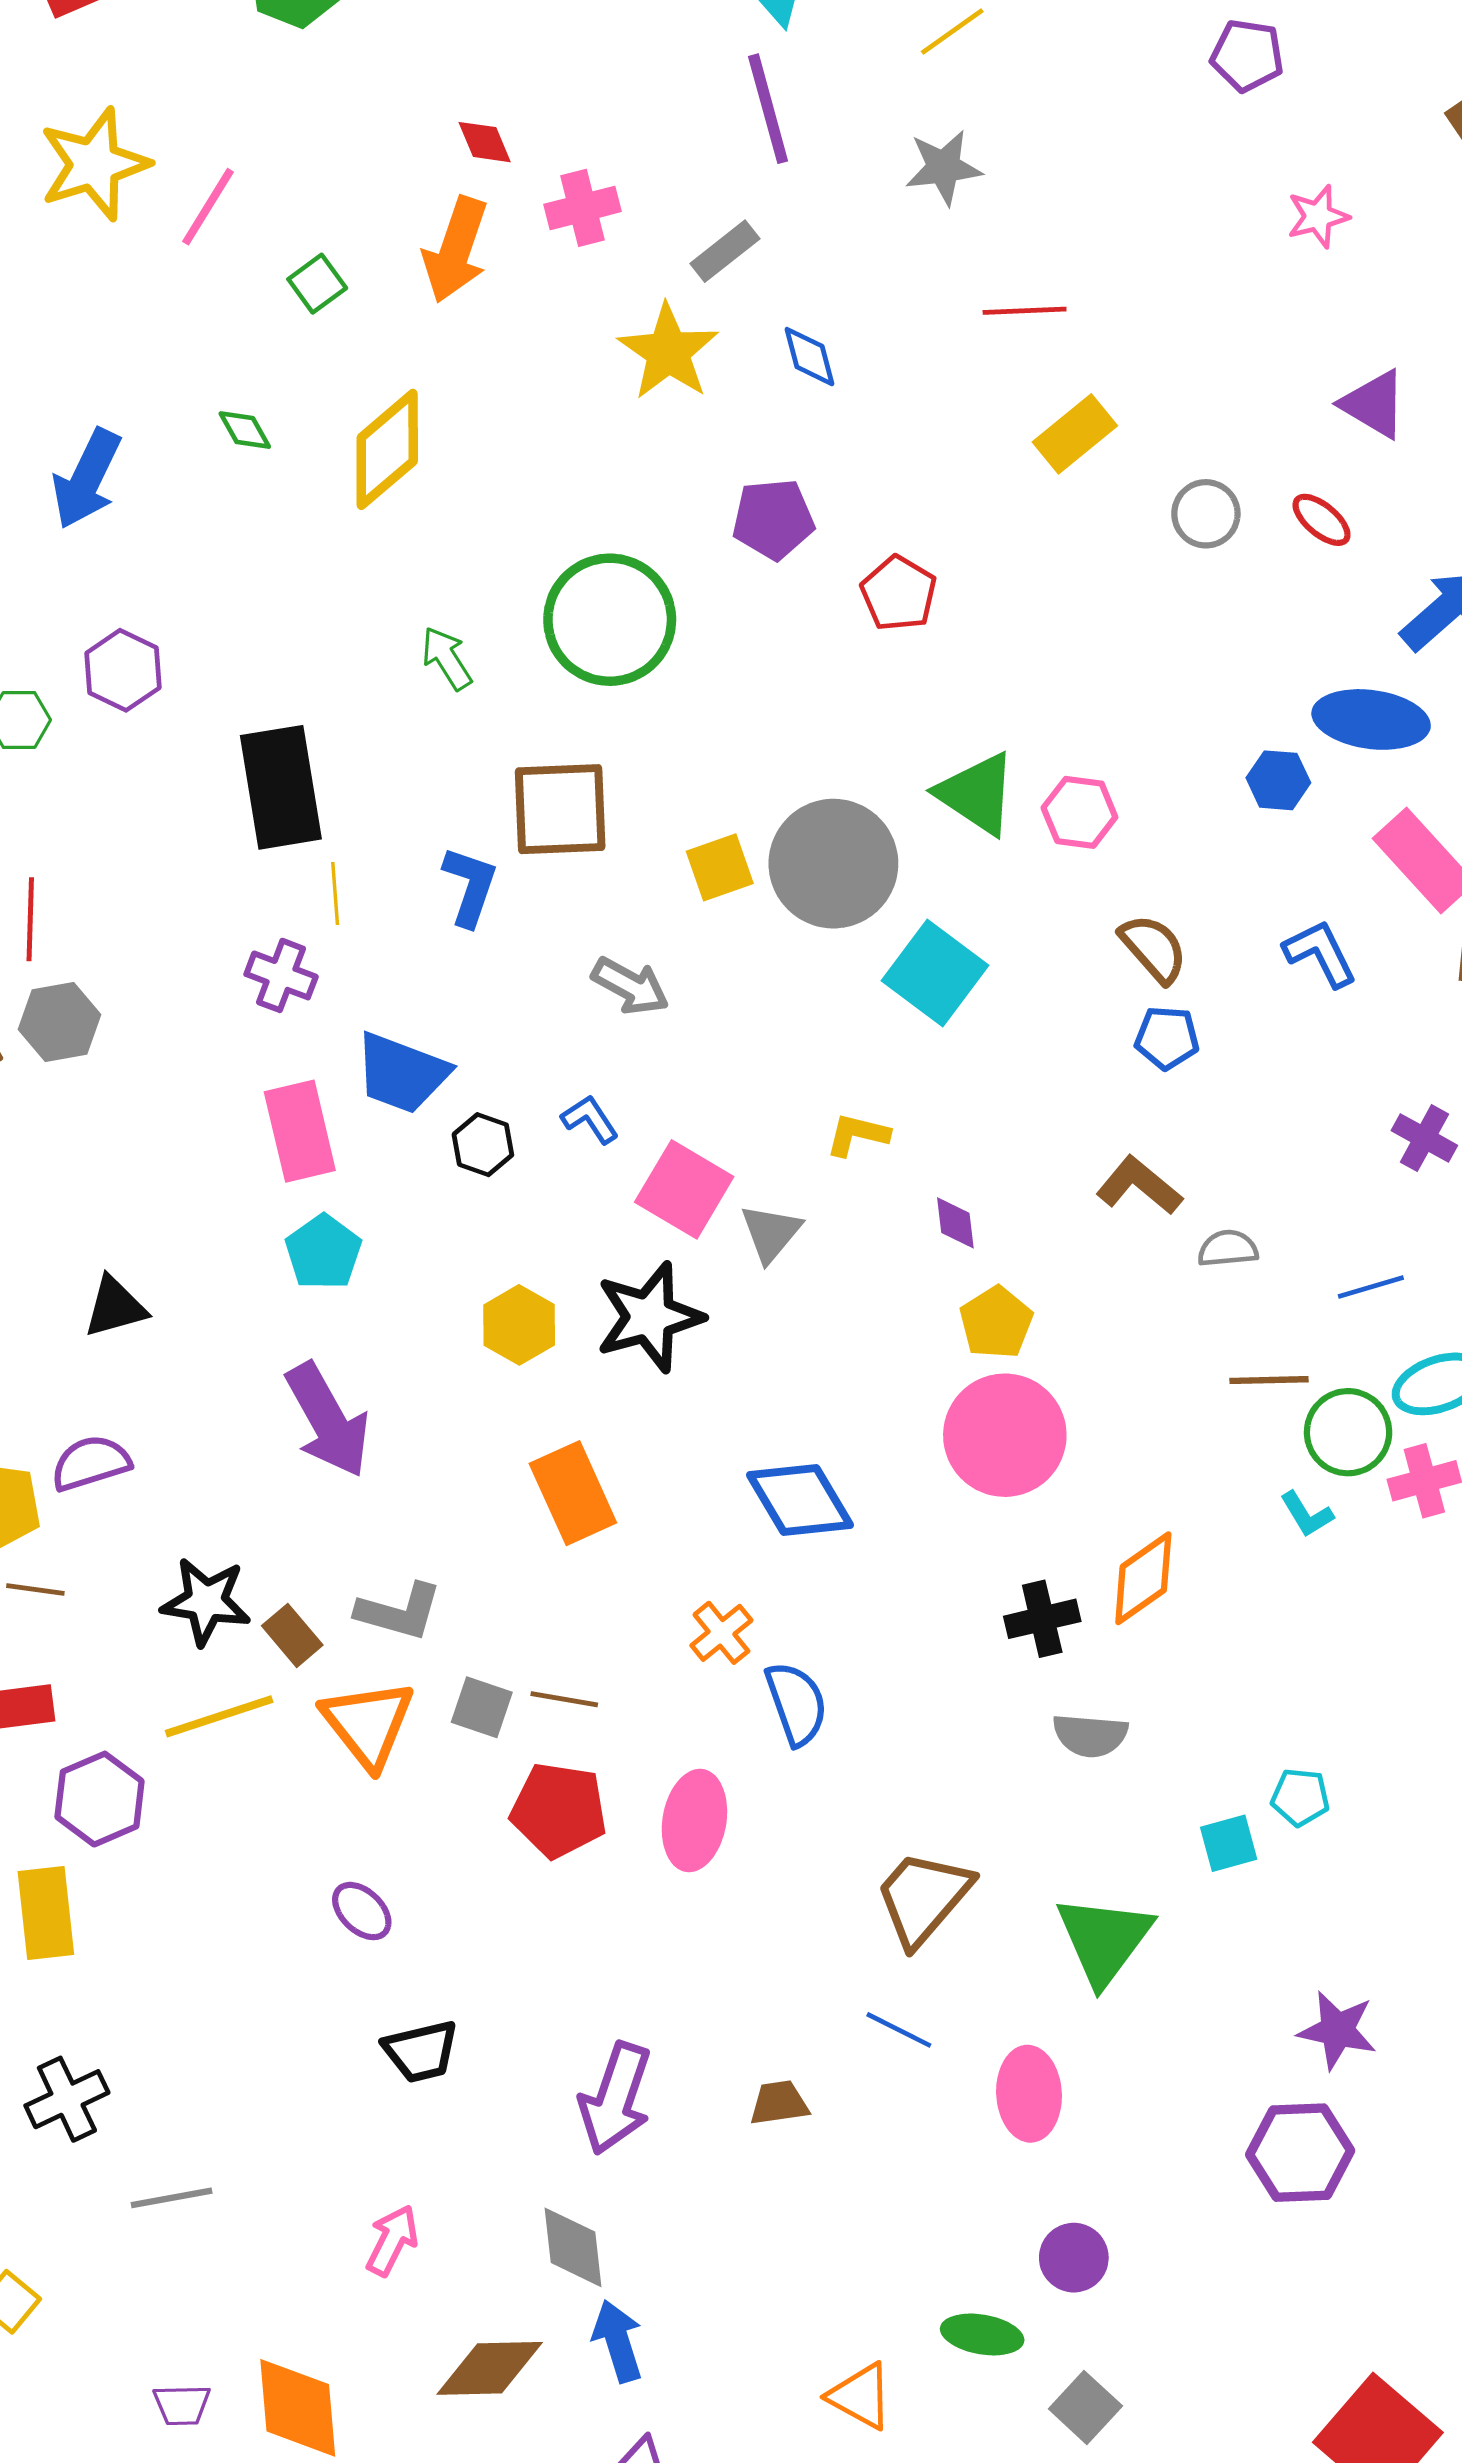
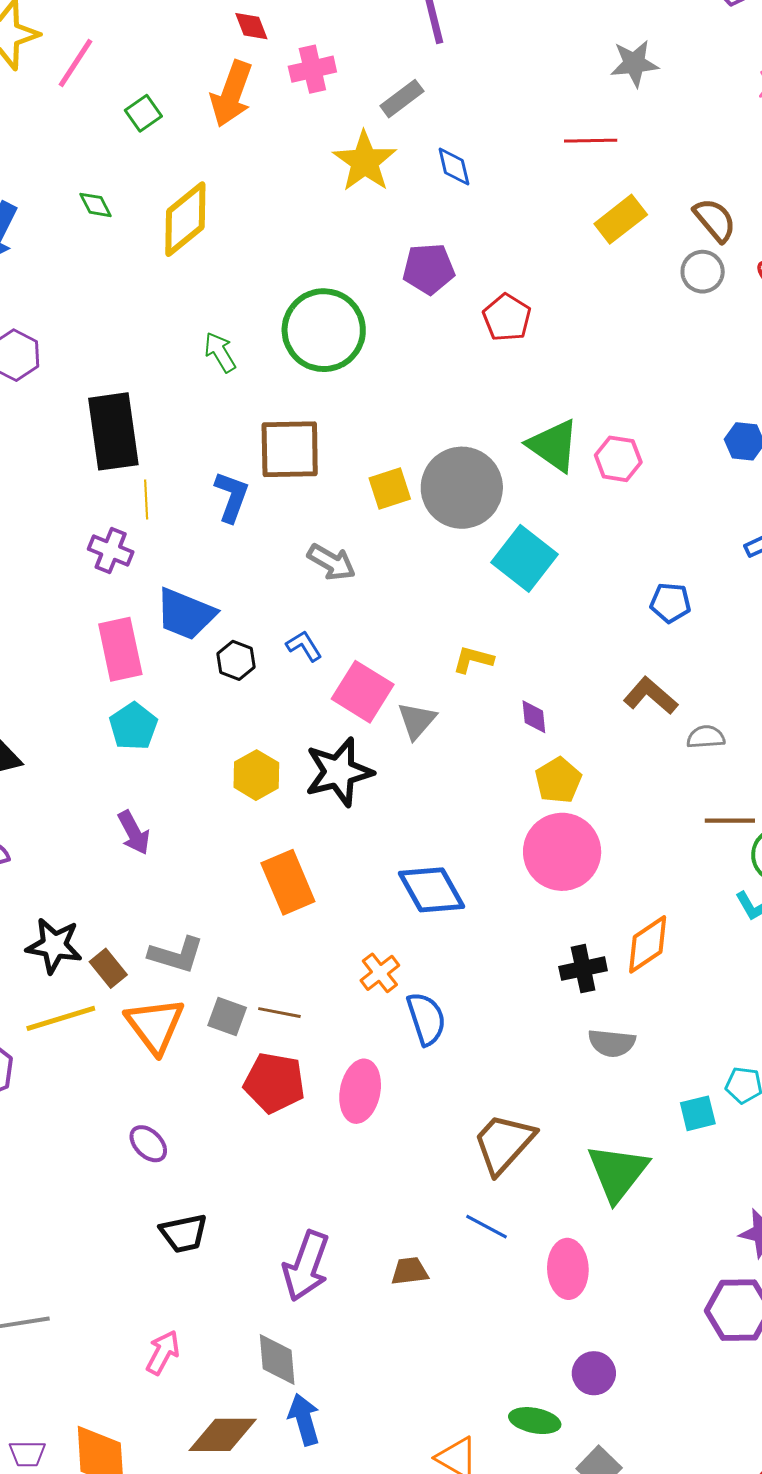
gray star: (943, 167) -> (634, 63), moved
brown semicircle: (1154, 948) -> (715, 220), moved
purple arrow: (328, 1420) -> (134, 833), size x0.6

